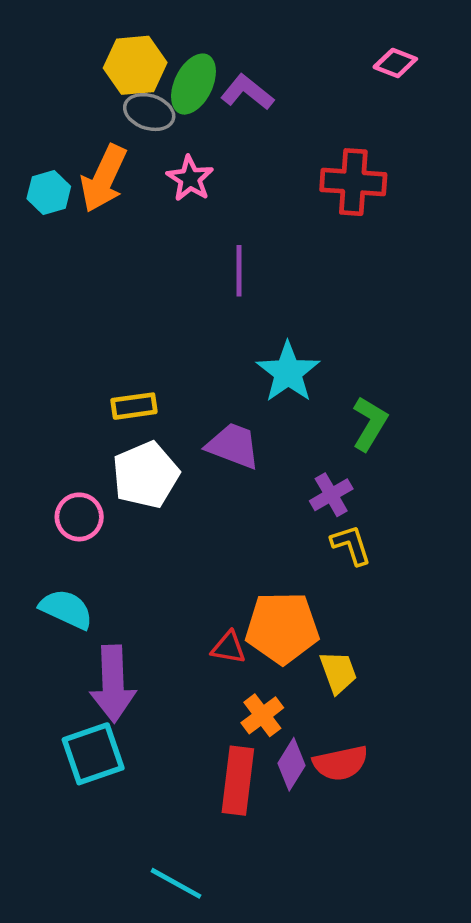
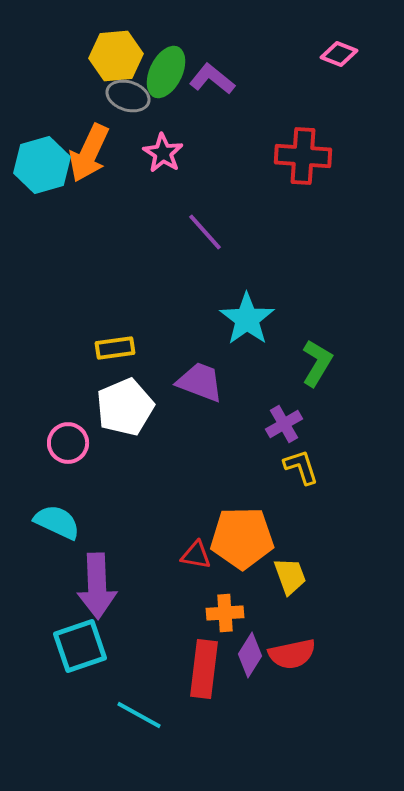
cyan hexagon: (49, 193) -> (42, 165), size x1.5
purple line: (239, 271) -> (205, 232), turned -42
orange cross: (262, 715) -> (225, 613), turned 33
cyan line: (176, 883) -> (139, 715), moved

